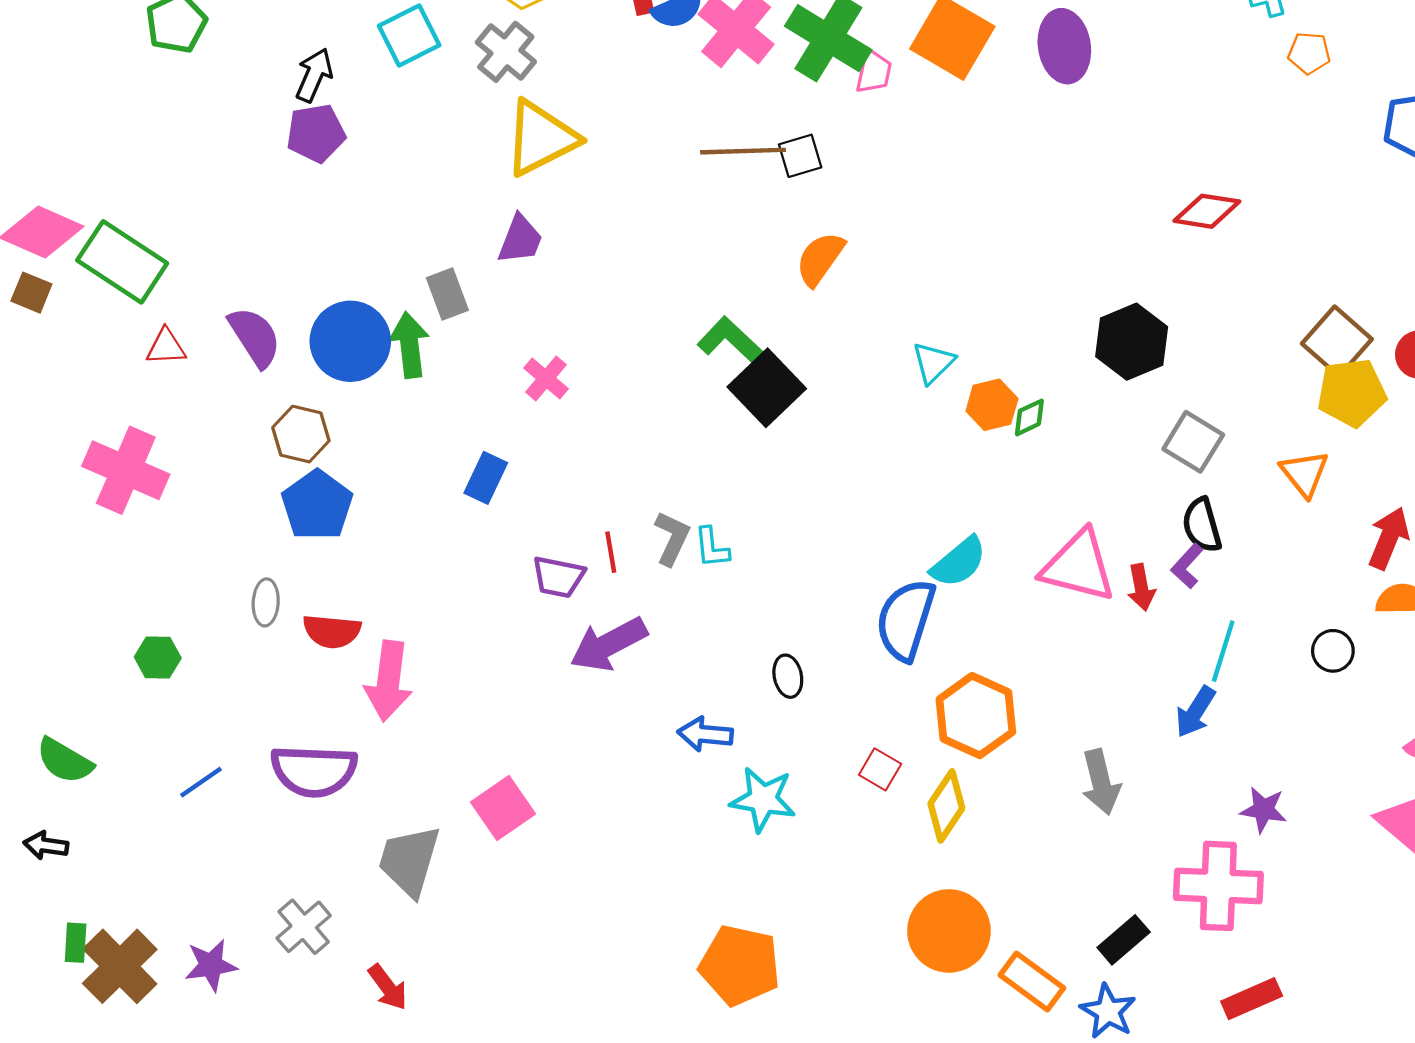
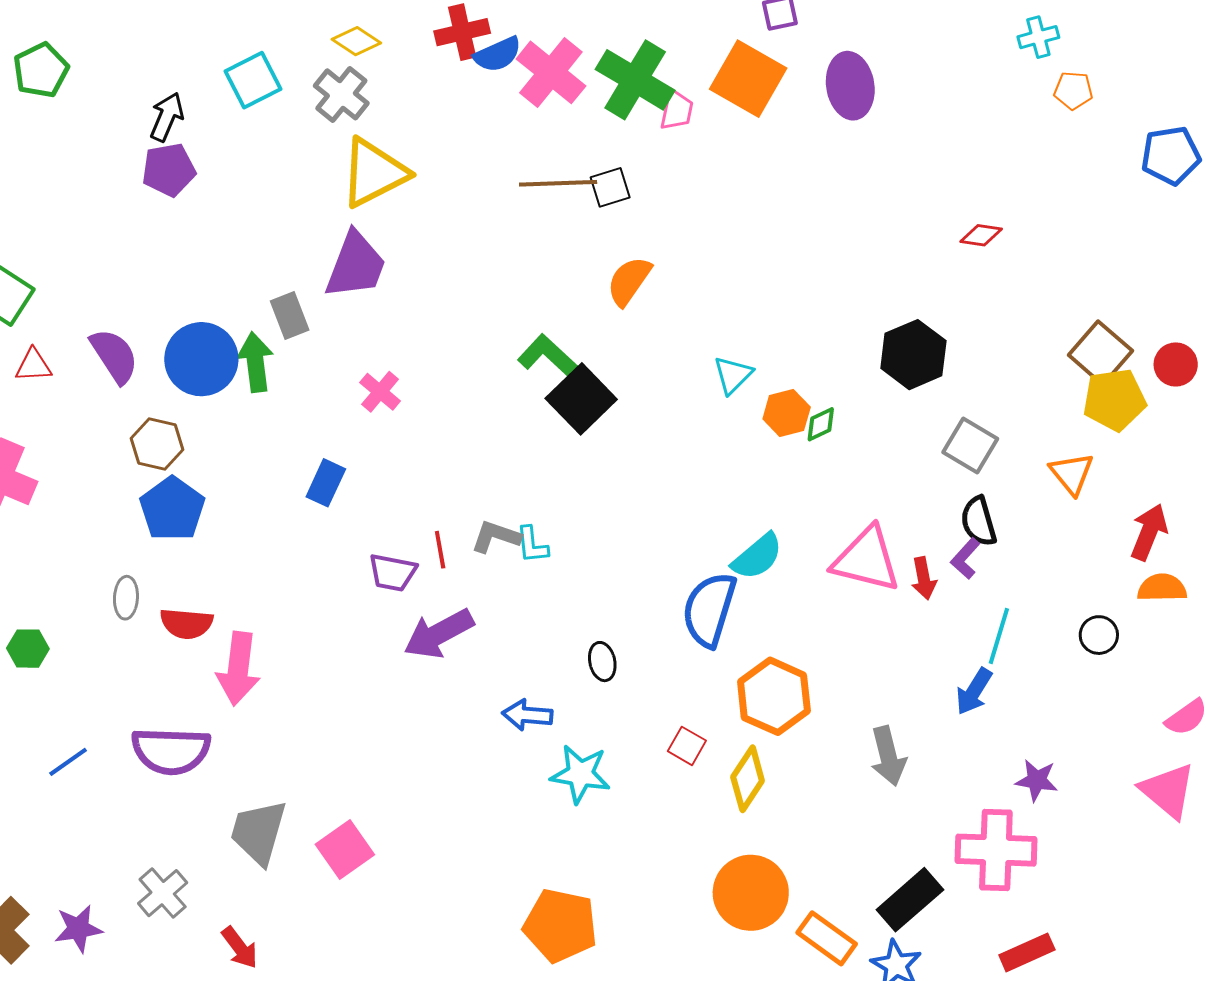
red diamond: (1207, 211) -> (981, 235), size x0.7
purple trapezoid: (520, 239) -> (356, 265), size x1.5
gray L-shape: (672, 538) -> (496, 537), turned -96
pink square: (503, 808) -> (345, 850), moved
black rectangle: (1124, 940) -> (910, 900), size x1.4

